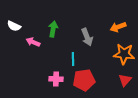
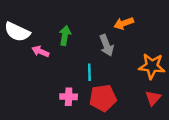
white semicircle: (14, 26) -> (17, 32), size x1.5
orange arrow: (118, 27) -> (124, 23), moved

